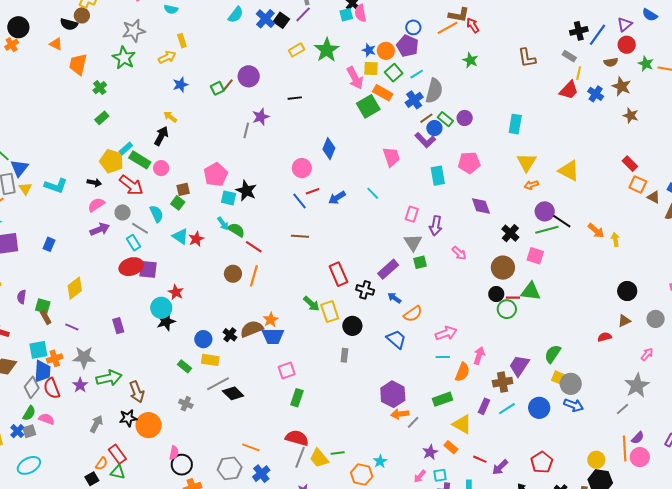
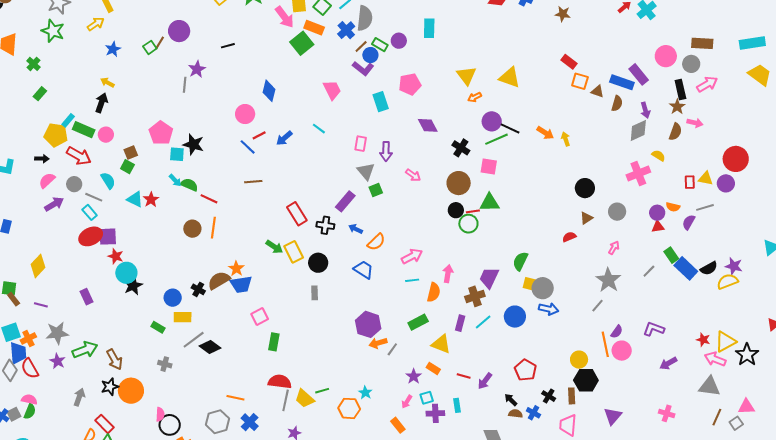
cyan rectangle: (515, 124) -> (429, 28), moved
red star: (176, 292) -> (116, 256), moved
green semicircle: (29, 413) -> (30, 411), moved

